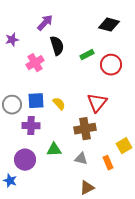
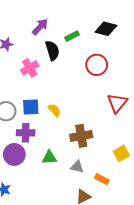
green rectangle: (87, 55) -> (72, 36), moved
red circle: (111, 65) -> (97, 65), moved
red triangle: (97, 103) -> (117, 103), moved
purple circle: (25, 160) -> (14, 154), moved
orange rectangle: (108, 163) -> (102, 179), moved, turned -40

